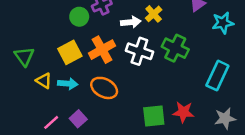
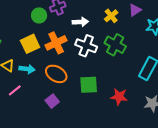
yellow cross: (154, 14) -> (111, 16), moved
green square: (154, 116) -> (89, 85), moved
purple square: (78, 119) -> (52, 101), moved
pink line: (51, 122) -> (15, 90), moved

